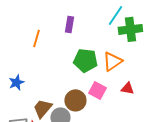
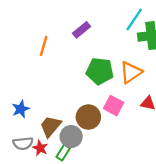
purple rectangle: (69, 24) -> (81, 30), turned 42
blue star: (16, 82) -> (21, 109), moved

